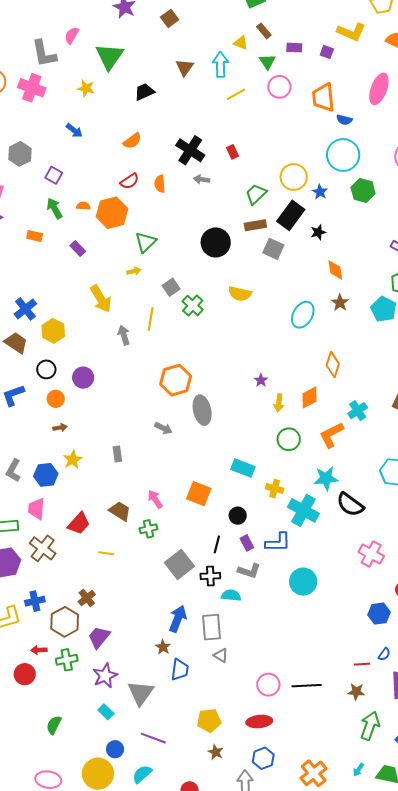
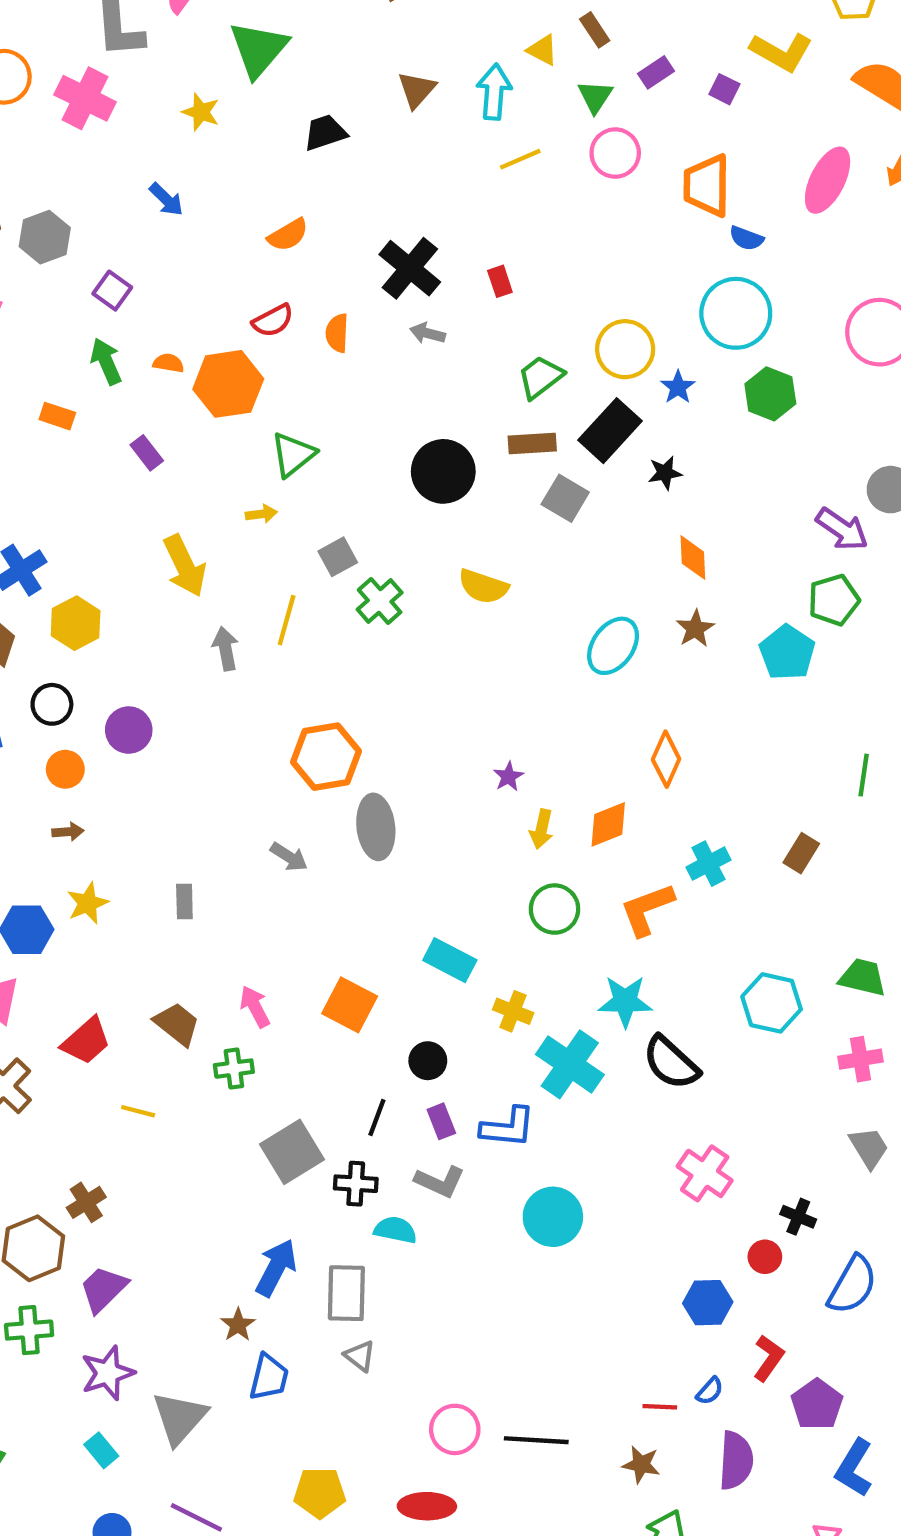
purple rectangle: (294, 48) -> (656, 72), turned -42

